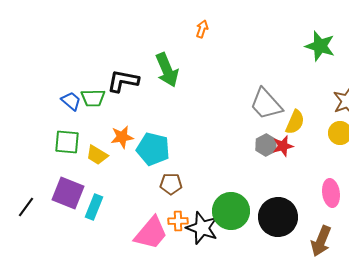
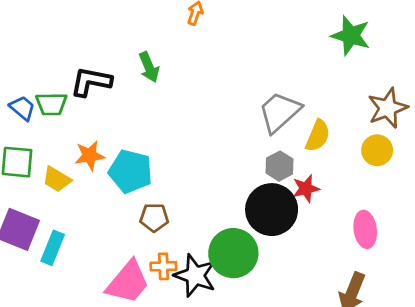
green arrow: (167, 70) -> (149, 67), size x0.7
gray trapezoid: (266, 104) -> (280, 112), turned 90
red star: (283, 146) -> (306, 188), moved
black circle: (278, 217) -> (272, 210), moved

